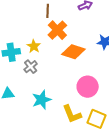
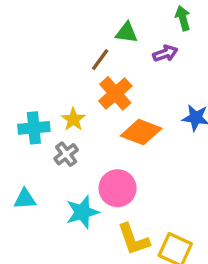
brown line: (48, 11) -> (100, 60), turned 32
pink circle: (88, 87) -> (118, 188), moved

